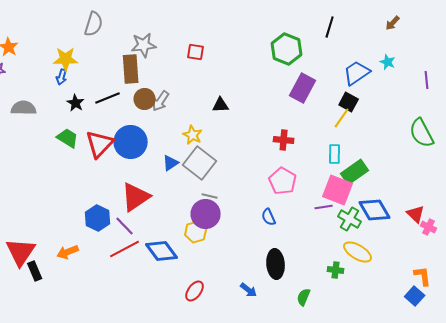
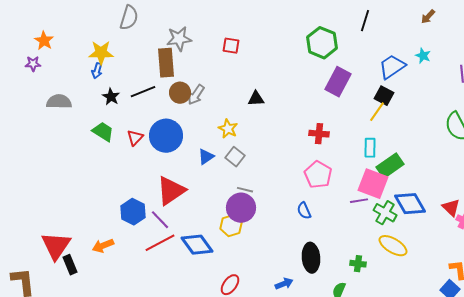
red triangle: (100, 144) -> (135, 138), size x0.6
gray square: (200, 163) -> (235, 157), size x0.6
green cross: (336, 270) -> (358, 264), moved
blue arrow: (249, 290) -> (284, 284), turned -60

